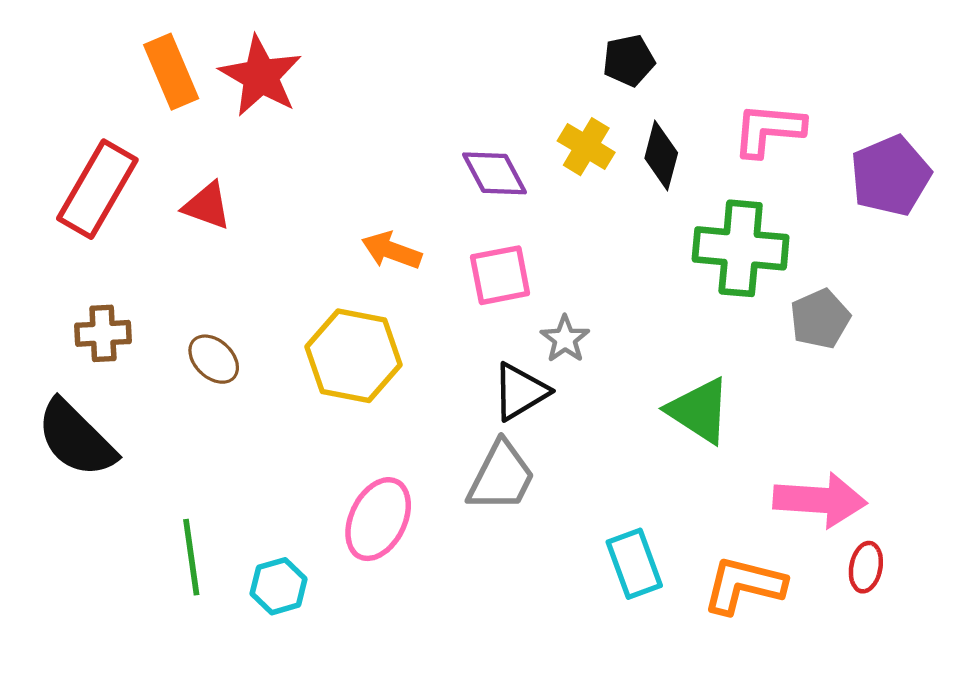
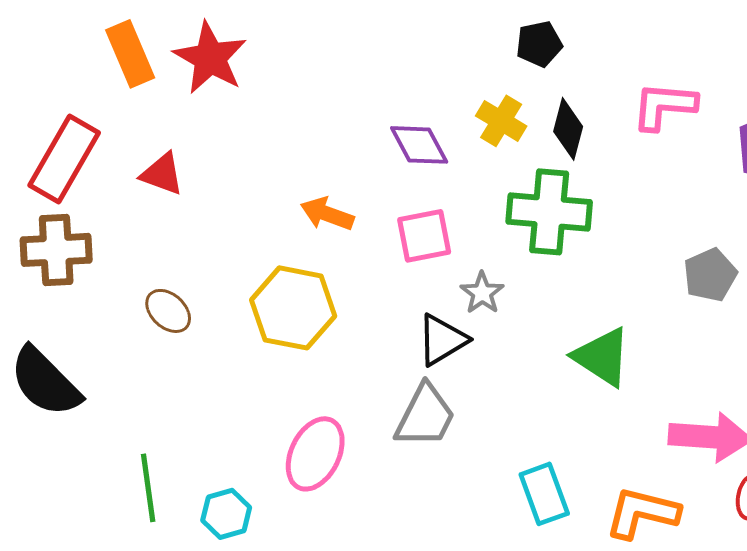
green cross: (741, 248) -> (549, 212), moved
brown cross: (103, 333) -> (56, 250), moved, size x1.4

